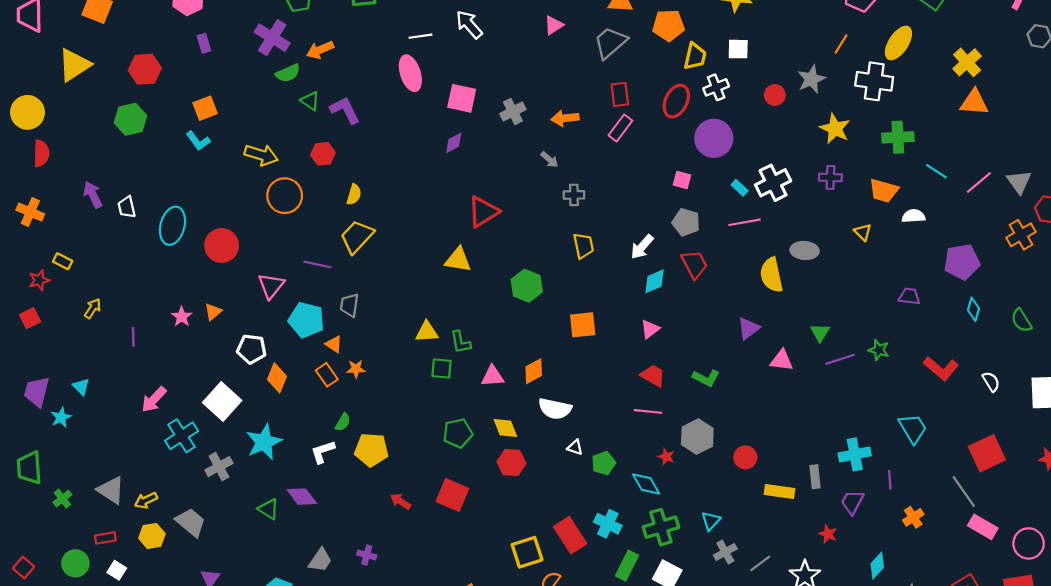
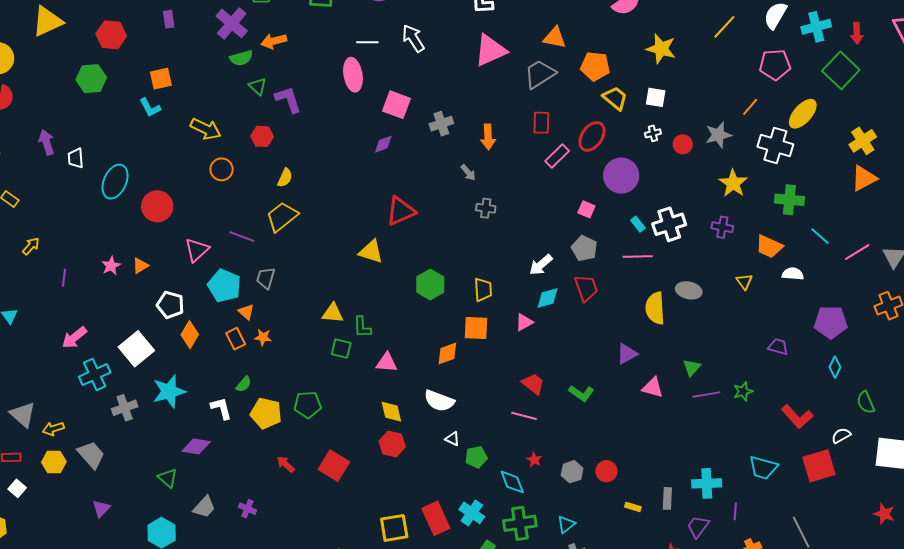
pink triangle: (554, 25) -> (490, 50), size x1.8
yellow trapezoid: (695, 56) -> (615, 98), turned -72
white cross: (716, 87) -> (653, 133), moved, size x0.7
orange triangle: (974, 102) -> (864, 178), turned -40
orange arrow: (565, 118) -> (488, 137), turned -95
pink rectangle: (620, 128) -> (557, 156), moved
orange circle: (285, 196) -> (222, 169), size x0.7
yellow trapezoid: (583, 246) -> (483, 290), moved
green semicircle: (1021, 320) -> (866, 402), moved
pink triangle: (650, 329) -> (524, 322), moved
green star: (879, 350) -> (743, 391), turned 30
orange diamond: (534, 371) -> (447, 353), moved
white semicircle: (991, 382) -> (841, 436), turned -96
cyan trapezoid: (913, 428) -> (763, 468), turned 128
green pentagon: (458, 433) -> (308, 405), moved
gray hexagon: (697, 437) -> (572, 472), moved, size x0.7
white L-shape: (323, 452) -> (221, 408), turned 85
red square: (987, 453) -> (819, 466), moved
yellow rectangle: (780, 491) -> (633, 507), size x0.6
purple diamond: (302, 497) -> (196, 446), turned -52
green triangle: (268, 509) -> (168, 478), moved

